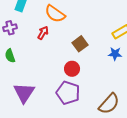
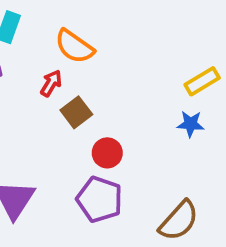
brown square: (80, 44) -> (76, 112), moved

